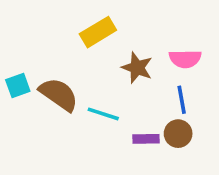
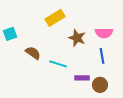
cyan square: (18, 85) -> (10, 34), moved
brown semicircle: (59, 94) -> (33, 53), size x0.7
brown circle: (178, 134) -> (100, 85), moved

